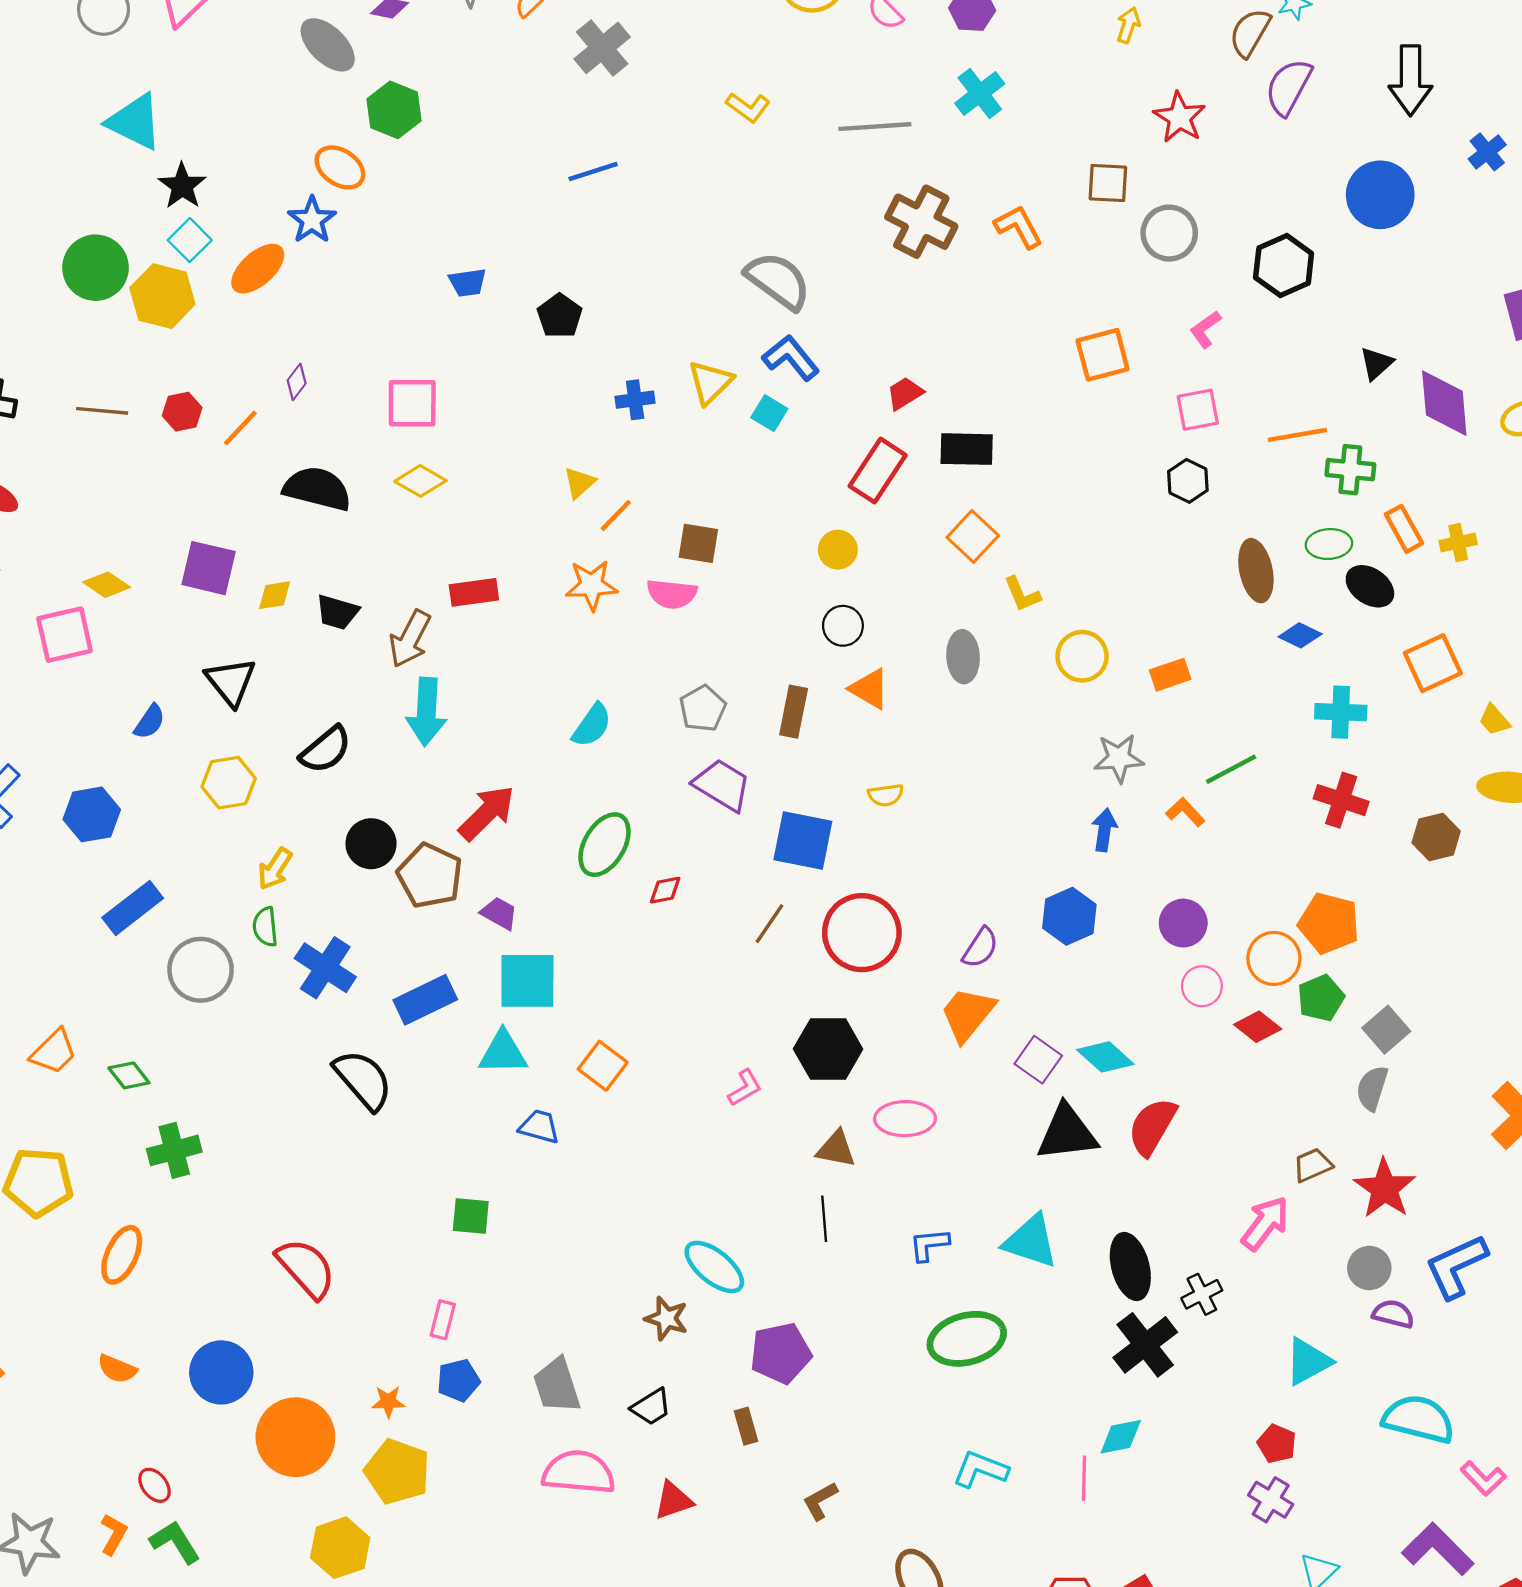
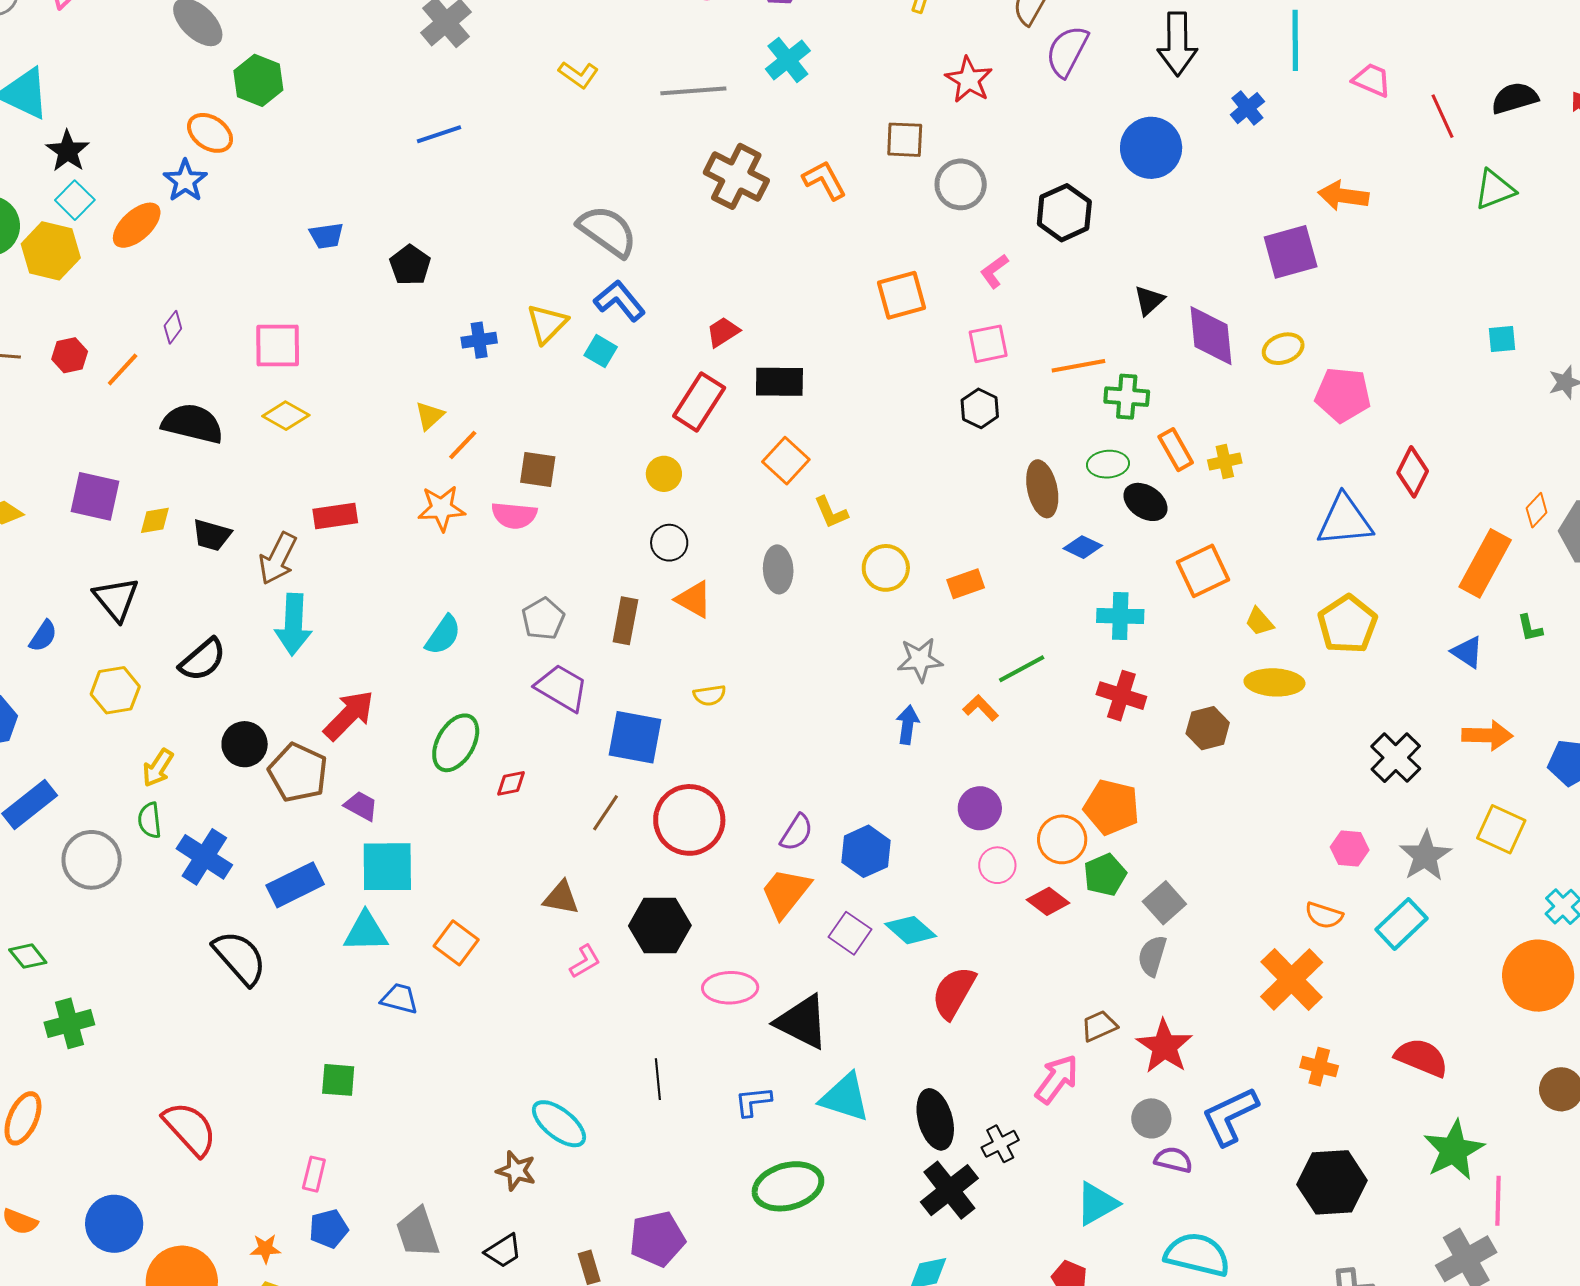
blue hexagon: (1069, 916) -> (866, 851), moved
black triangle: (1067, 1133) -> (802, 1022), moved, turned 34
brown triangle: (836, 1149) -> (561, 898), moved
purple pentagon: (781, 1353) -> (657, 1239), moved

